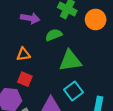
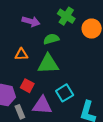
green triangle: (70, 61) -> (48, 64), moved
red square: (25, 79) -> (27, 86), moved

